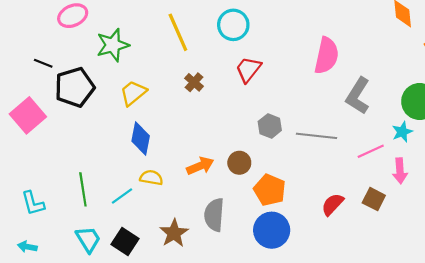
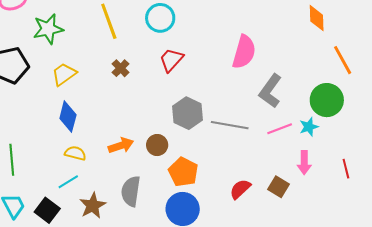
gray hexagon: (270, 126) -> (187, 113), size x1.4
pink line: (371, 151) -> (280, 129), moved
cyan line: (122, 196) -> (68, 182), moved

